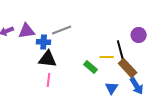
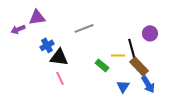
gray line: (62, 30) -> (84, 28), moved
purple triangle: (27, 31) -> (37, 17), moved
blue cross: (44, 42) -> (47, 45), moved, turned -32
pink line: (49, 80) -> (60, 78), turned -32

